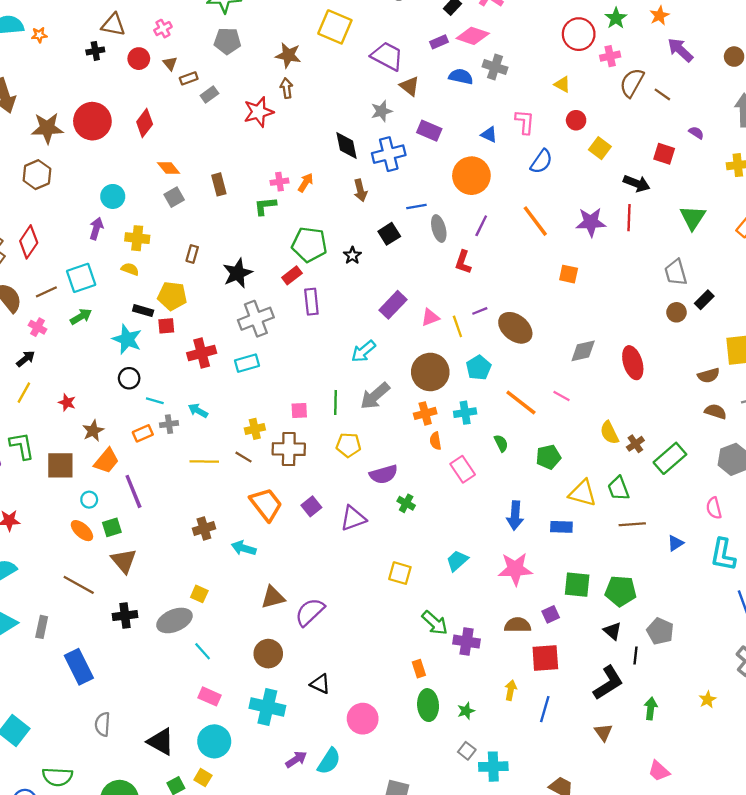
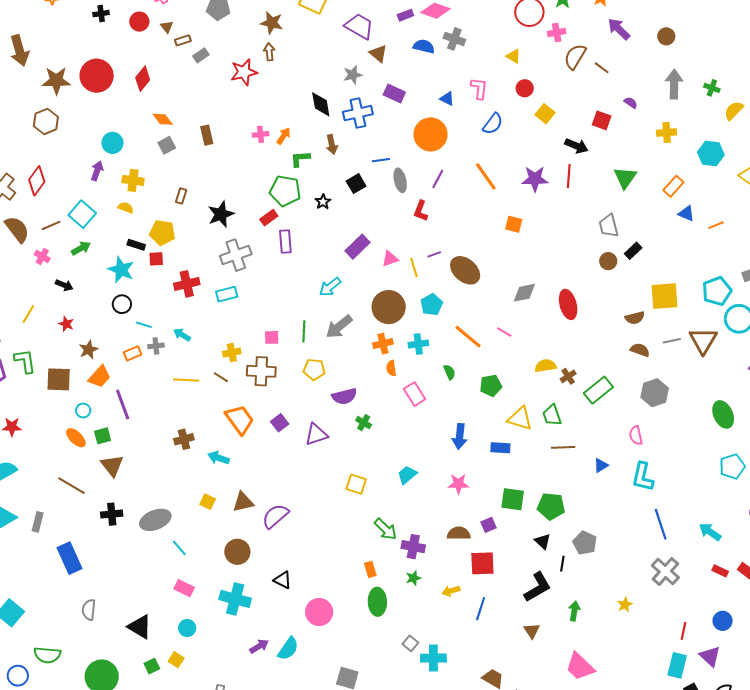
green L-shape: (265, 206) -> (300, 159), moved
cyan square: (81, 278) -> (82, 214), turned -32
black arrow: (26, 359) -> (64, 285), moved, turned 60
yellow semicircle: (609, 433) -> (545, 366), turned 105
pink star: (515, 569) -> (458, 484), size x0.7
yellow square: (199, 594) -> (208, 502), moved
yellow arrow: (511, 690) -> (451, 591), turned -120
green star: (466, 711) -> (413, 578), moved
cyan circle: (214, 741) -> (187, 628), size x0.6
pink trapezoid: (659, 771) -> (580, 667), size x1.5

